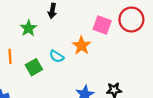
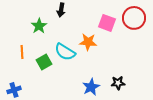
orange star: (82, 46) -> (88, 42), turned -30
cyan semicircle: (57, 56) -> (65, 52), size x1.5

